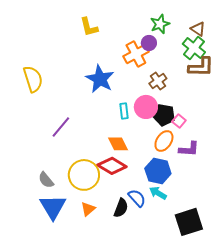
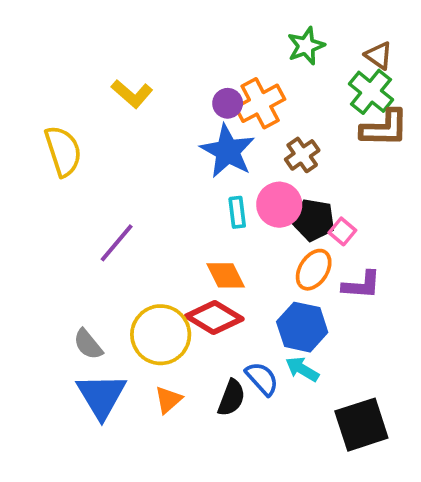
yellow L-shape: (89, 27) -> (132, 94), moved, turned -35
purple circle: (149, 43) -> (228, 103), moved
blue star: (100, 79) -> (228, 151), moved

